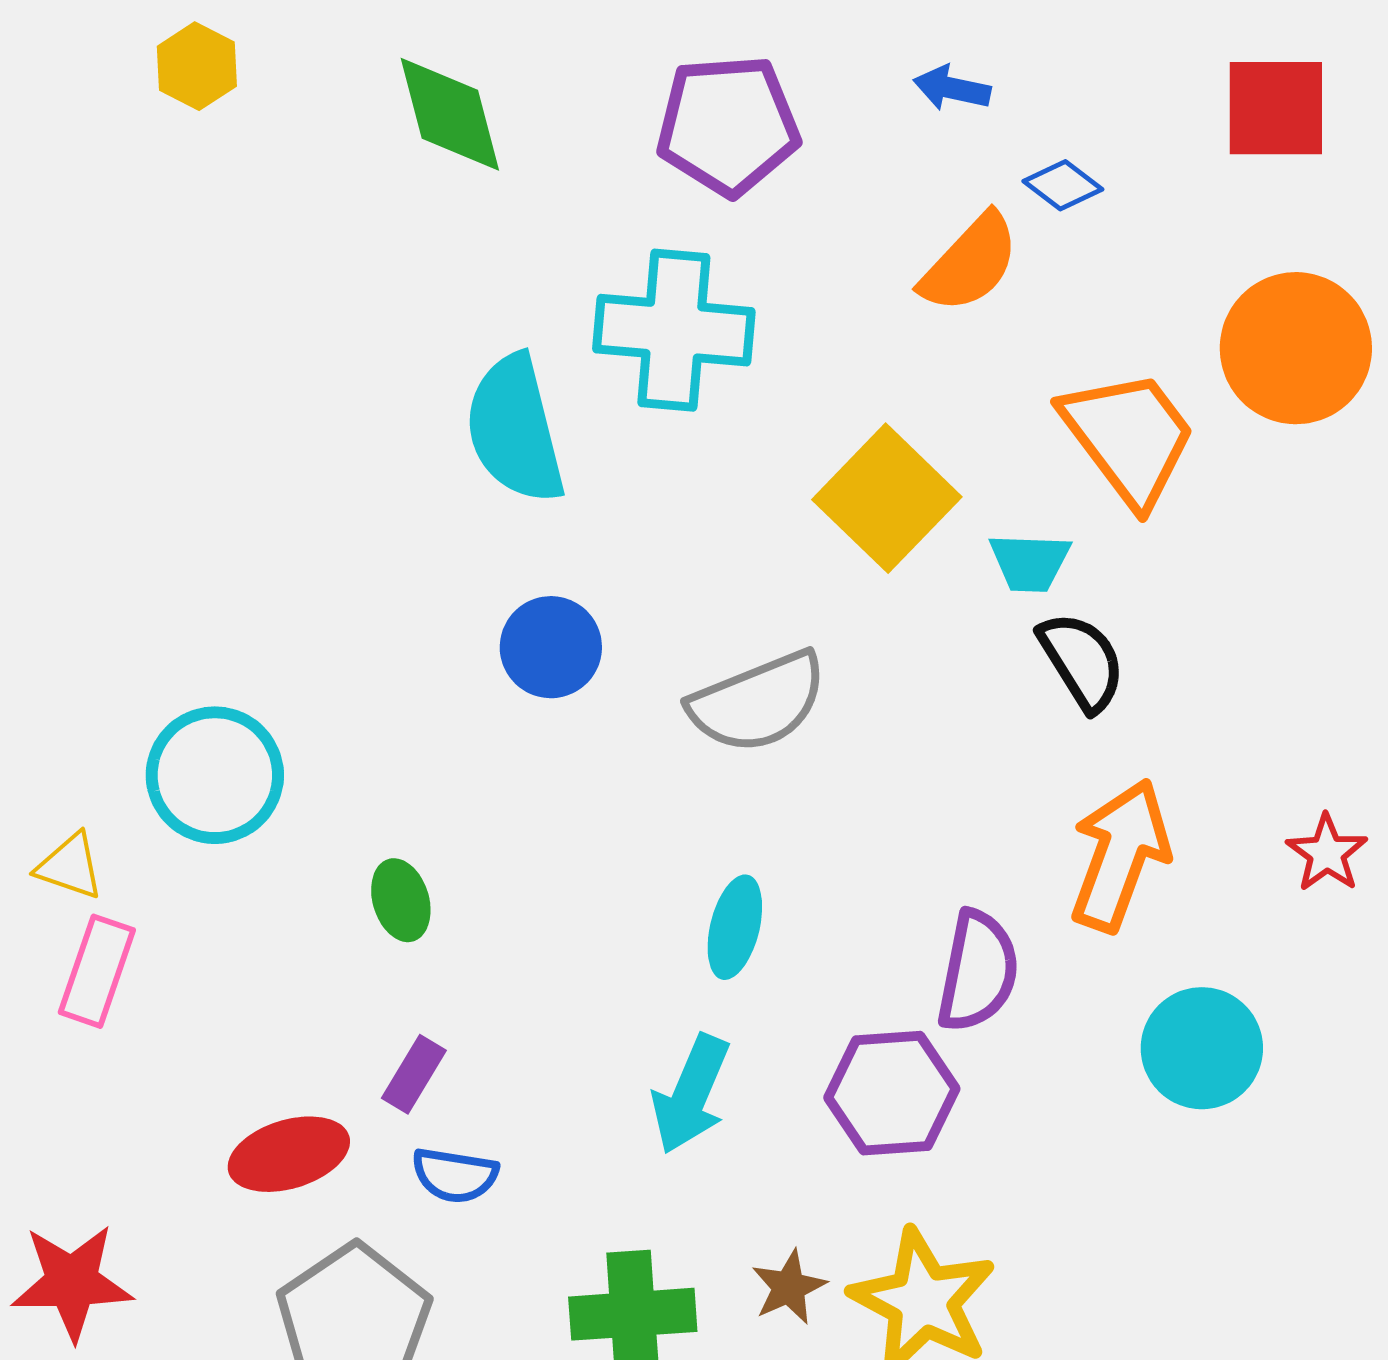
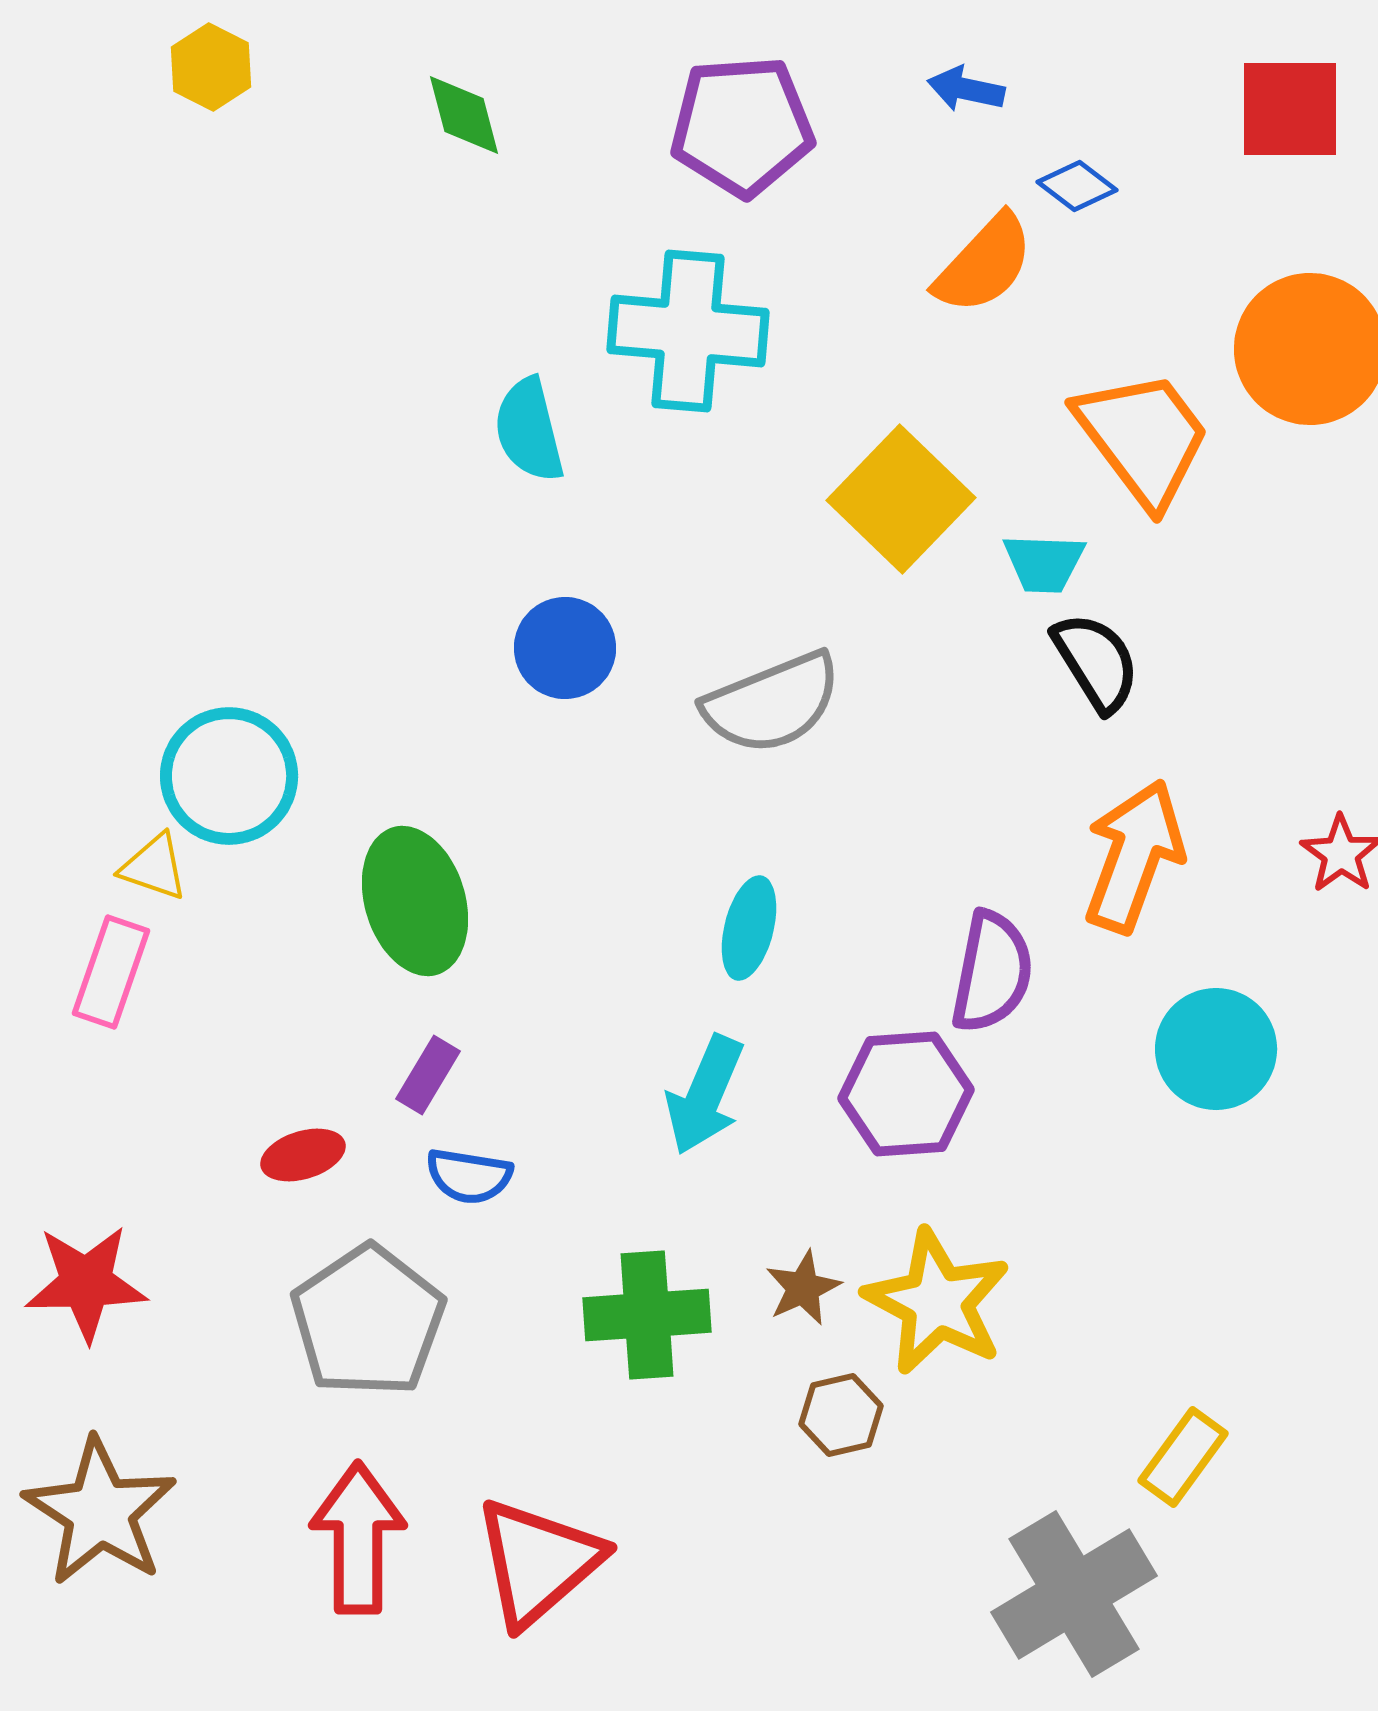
green diamond: (450, 114) -> (464, 115), size x0.7
cyan semicircle: (515, 429) -> (529, 430), size x0.7
yellow triangle: (70, 866) -> (154, 867), moved
green ellipse: (401, 900) -> (415, 901), size x1.8
red ellipse: (289, 1154) -> (303, 1155), size x0.7

